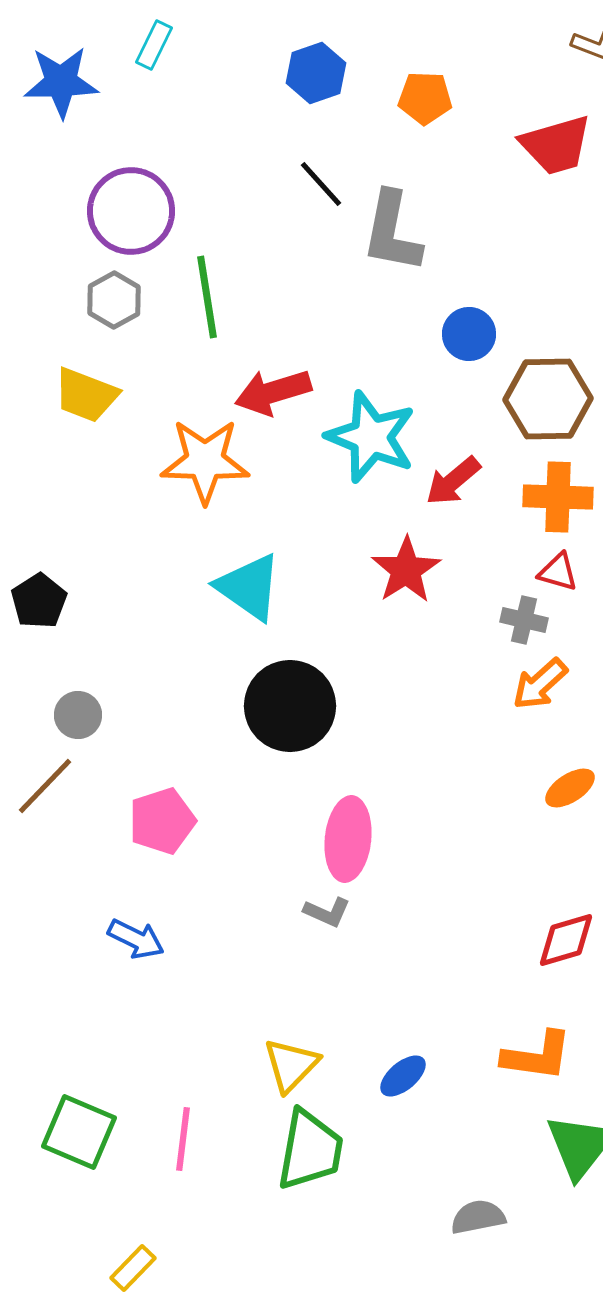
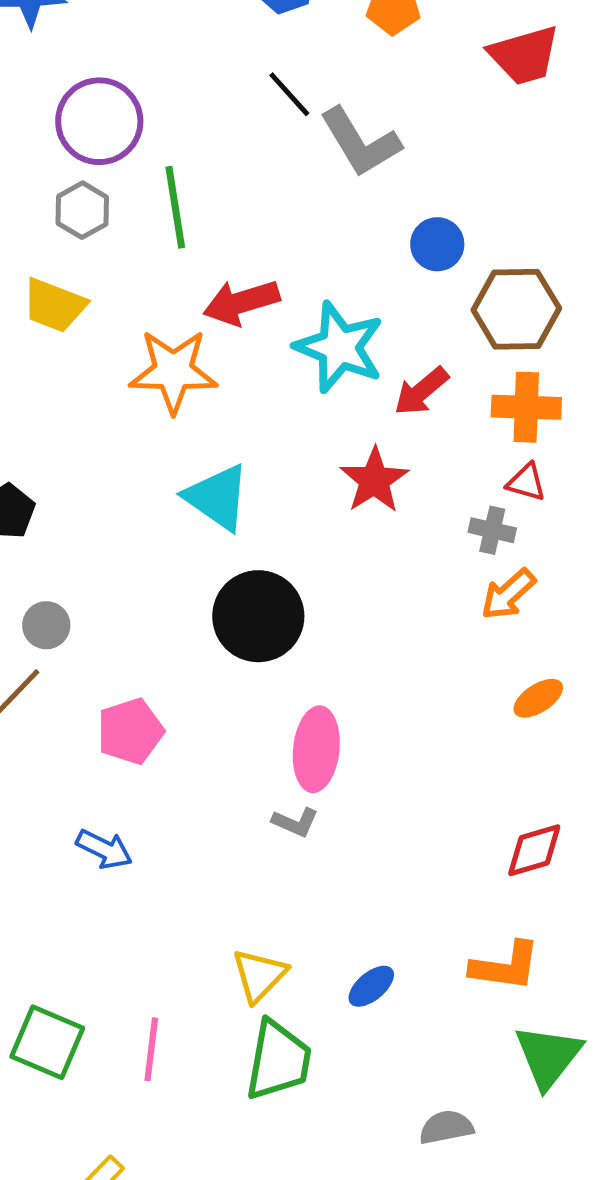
gray L-shape: (392, 232) -> (360, 142), turned -42

